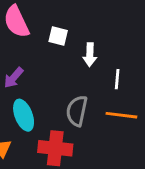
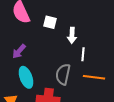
white line: (117, 79) -> (83, 54), moved

